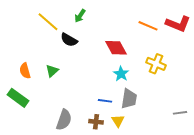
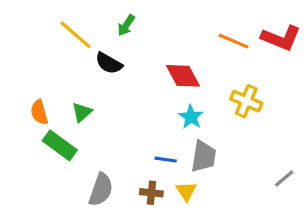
green rectangle: (18, 98) -> (60, 145), moved
gray line: (180, 113) -> (284, 179), turned -32

